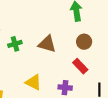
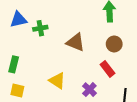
green cross: (15, 44) -> (40, 28), moved
purple cross: (65, 88) -> (89, 90), turned 32

